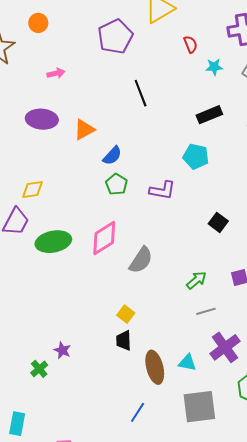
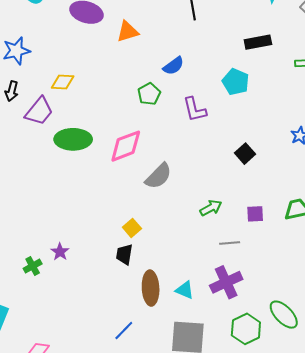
blue semicircle: (112, 156) -> (173, 66), moved
purple L-shape: (162, 190) -> (195, 109), turned 56
gray line: (206, 311) -> (230, 243), moved

